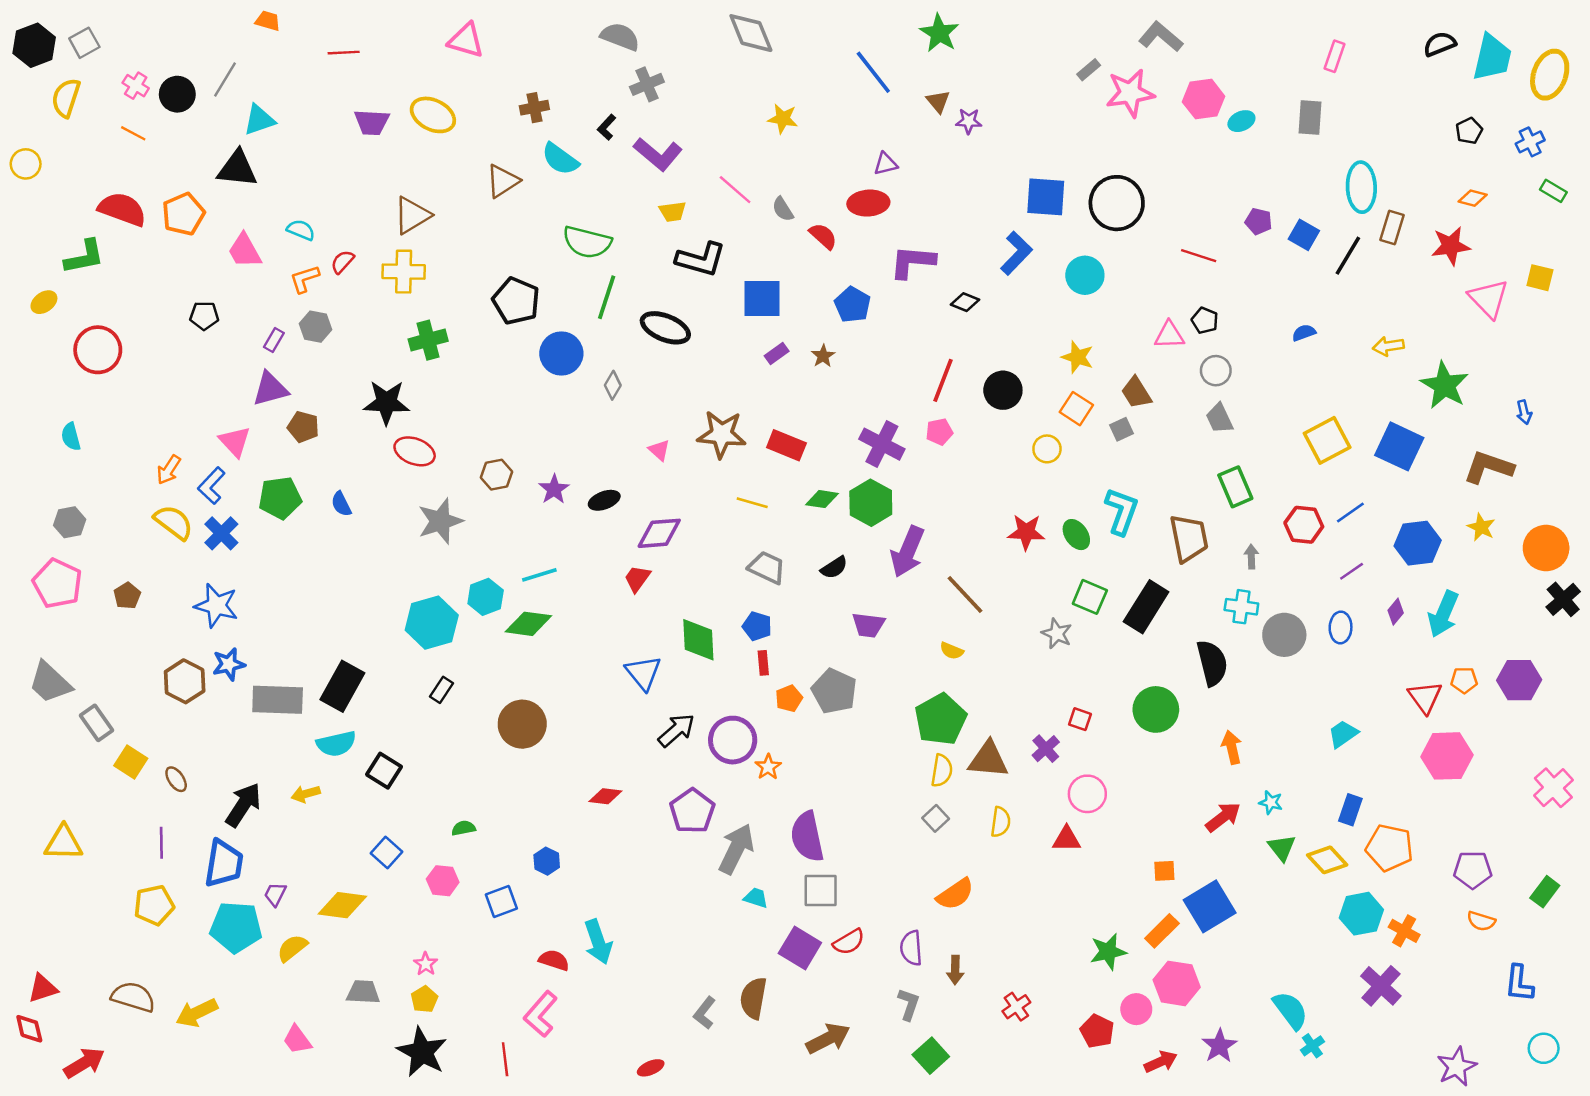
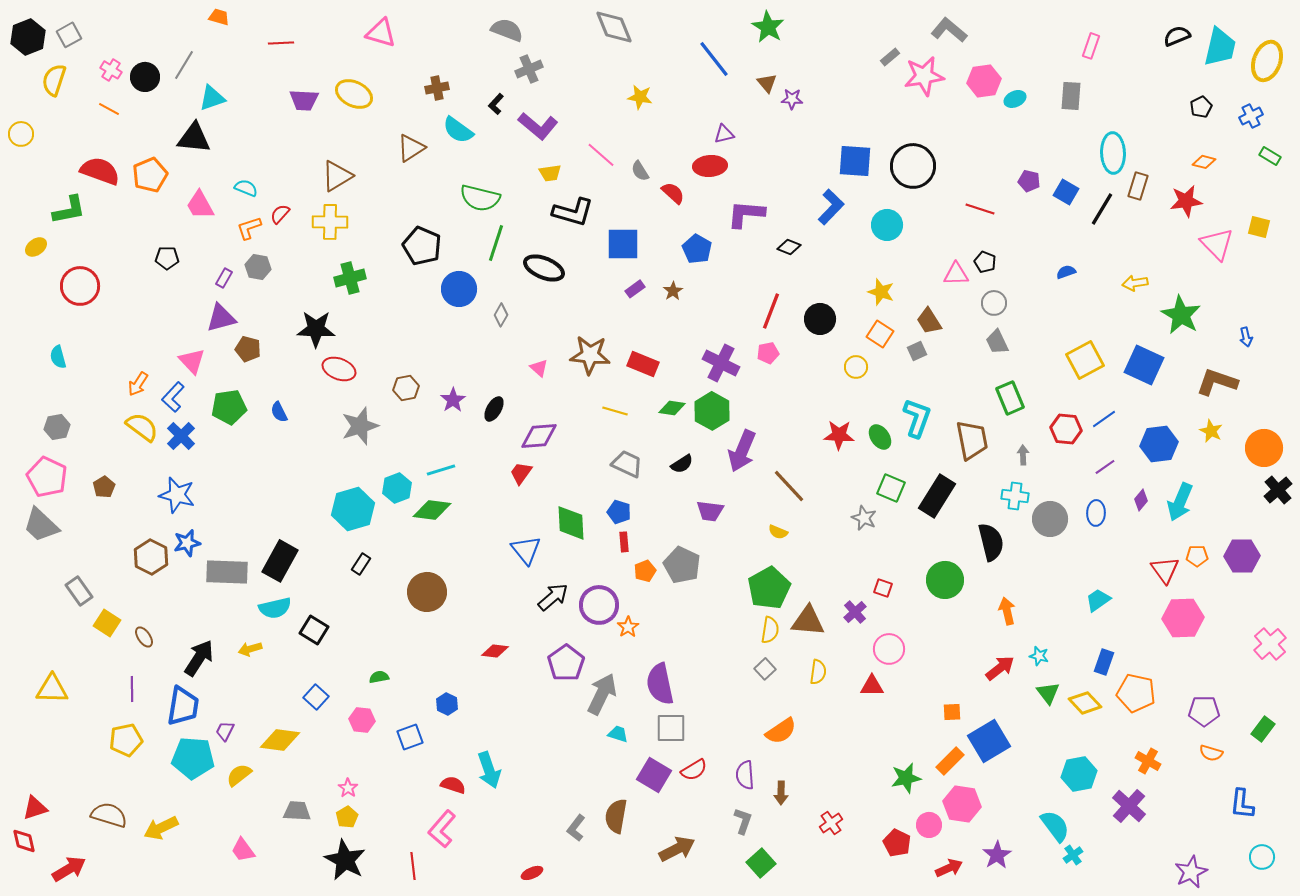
black ellipse: (604, 500) -> (494, 409), turned -40
gray trapezoid: (50, 683) -> (41, 525), moved
cyan hexagon: (1361, 914) -> (1079, 774), moved

